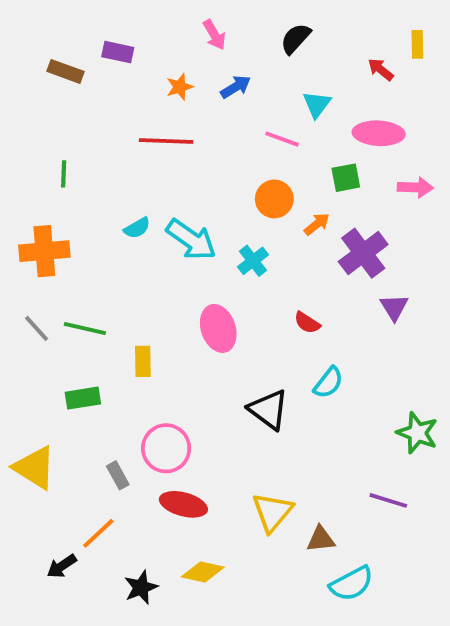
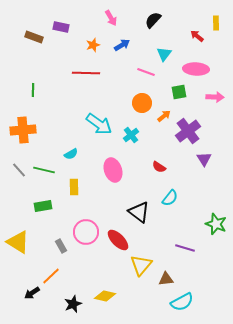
cyan semicircle: (137, 228) -> (71, 154), moved
purple line: (388, 500) -> (185, 248), moved
red ellipse: (183, 504) -> (118, 240), moved, turned 30

